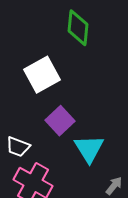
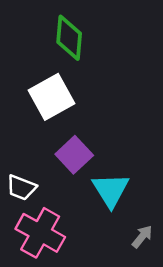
green diamond: (78, 28) -> (69, 38), moved

